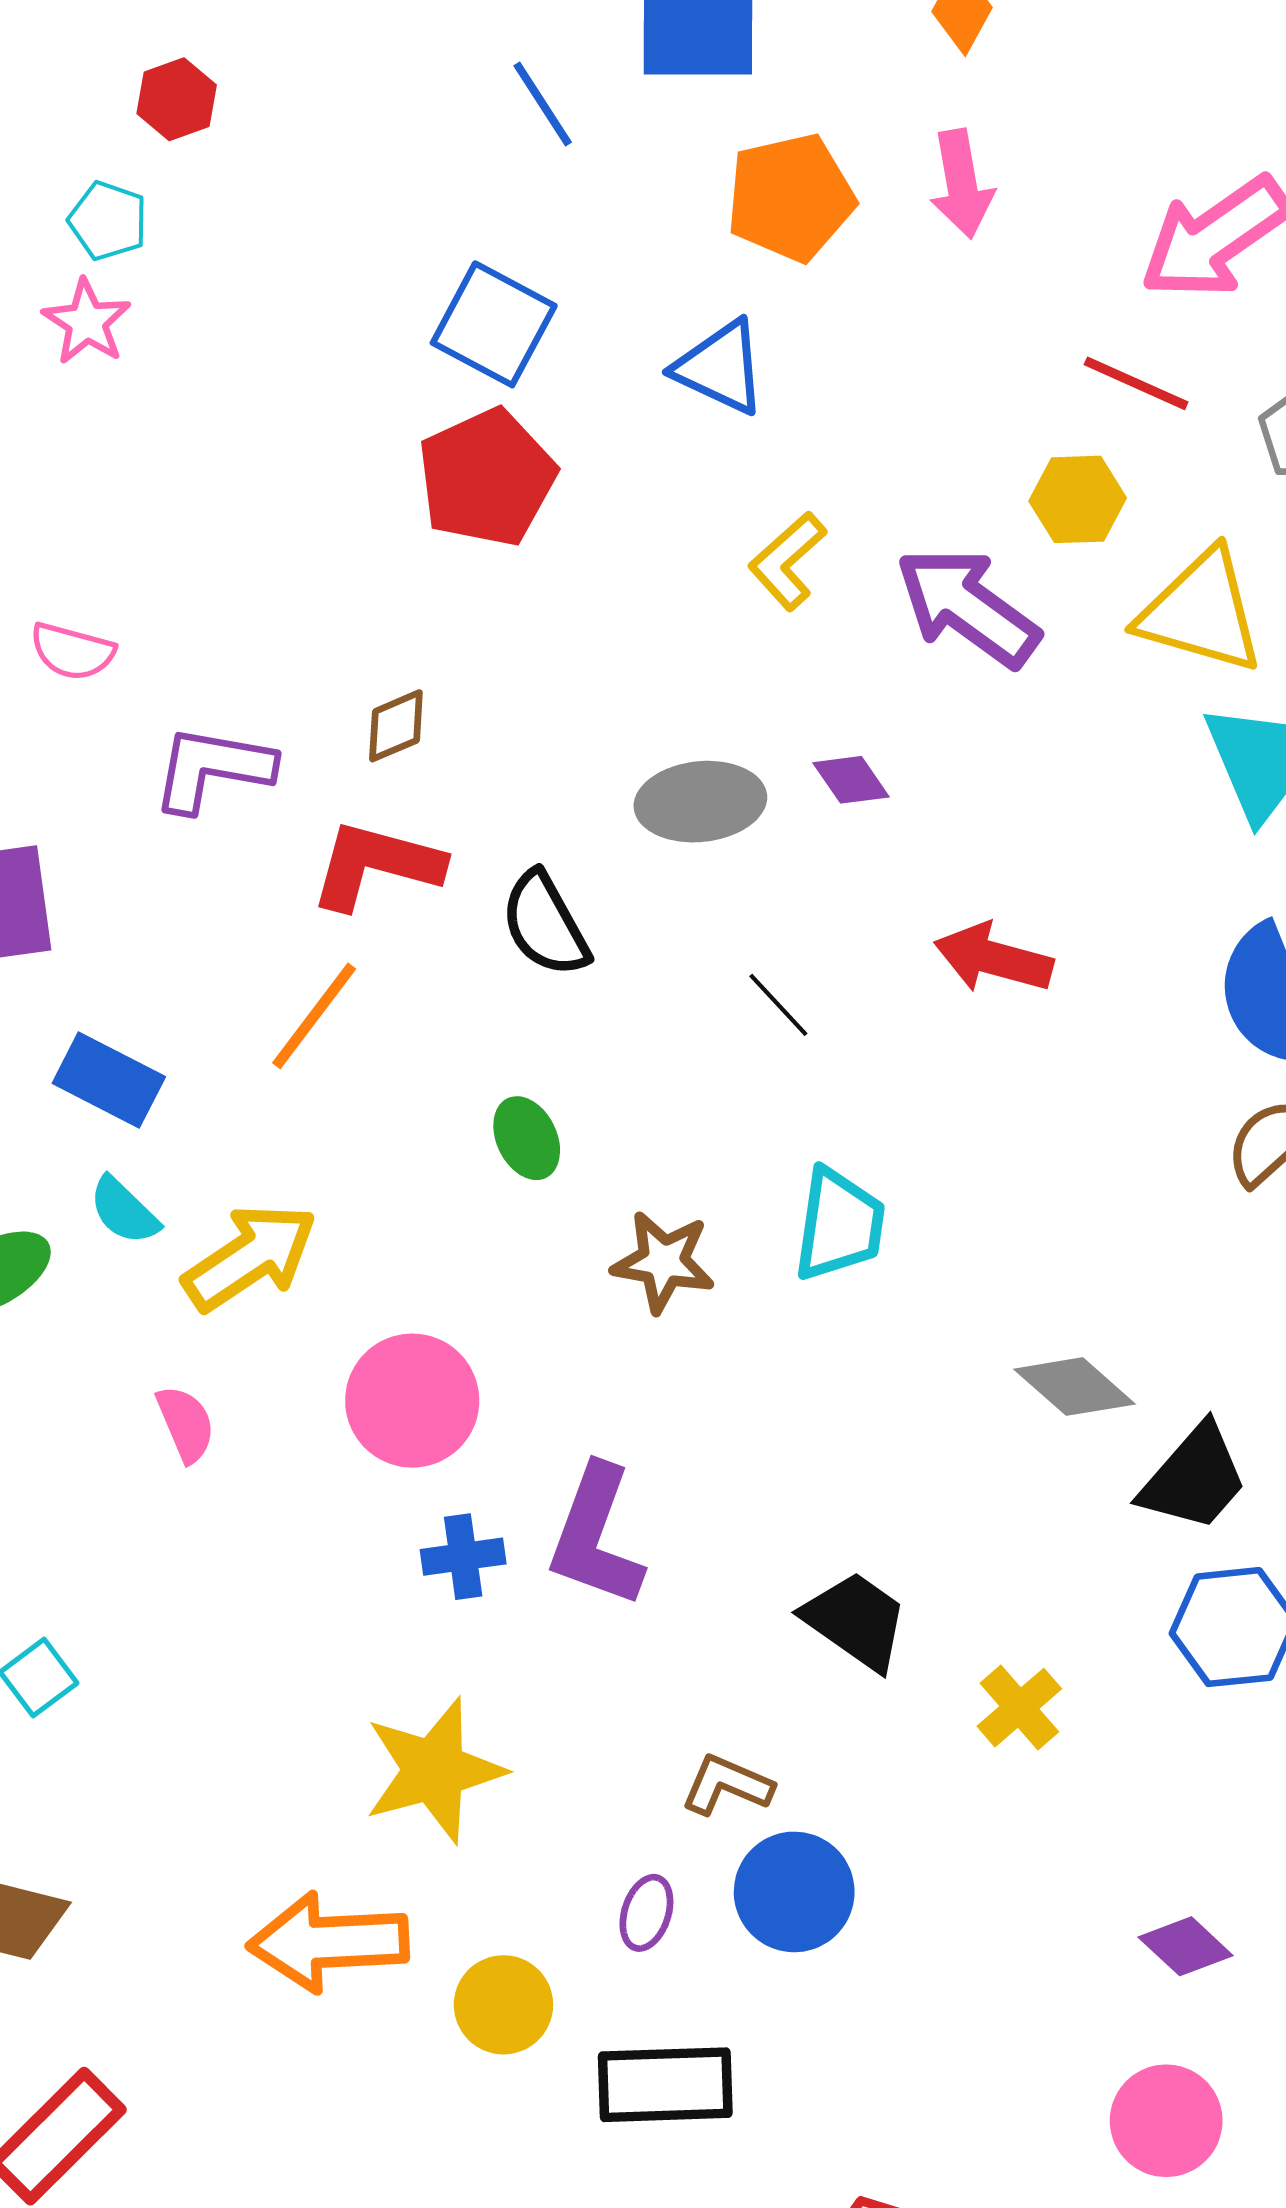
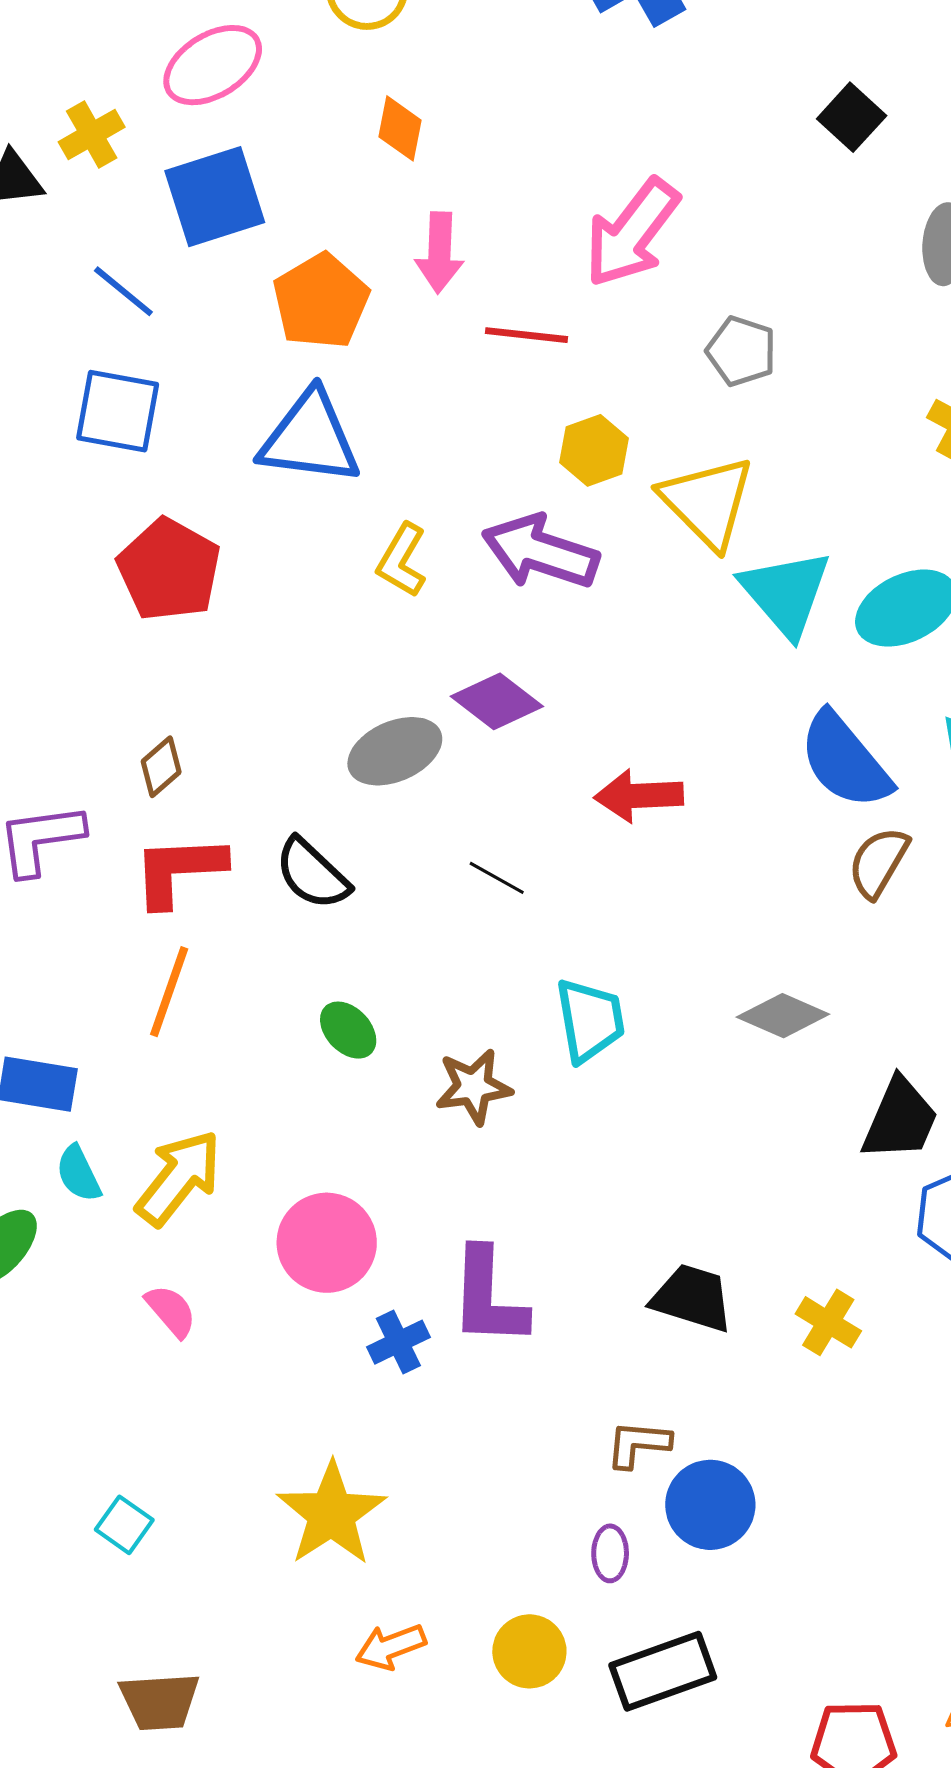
pink arrow: (962, 184) -> (439, 253), turned 30
blue square: (494, 324) -> (118, 411), moved
blue triangle: (720, 367) -> (310, 438), size x1.4
red line: (1136, 383) -> (527, 335), moved
yellow triangle: (1201, 612) -> (707, 502), turned 47
purple diamond: (851, 780) -> (497, 701), size x1.5
cyan semicircle: (124, 1211) -> (78, 1174), turned 38
gray diamond: (1074, 1387) -> (783, 1016), moved
yellow star: (434, 1770) -> (331, 1514), moved
orange arrow: (328, 1942) -> (391, 1647), size x0.6

